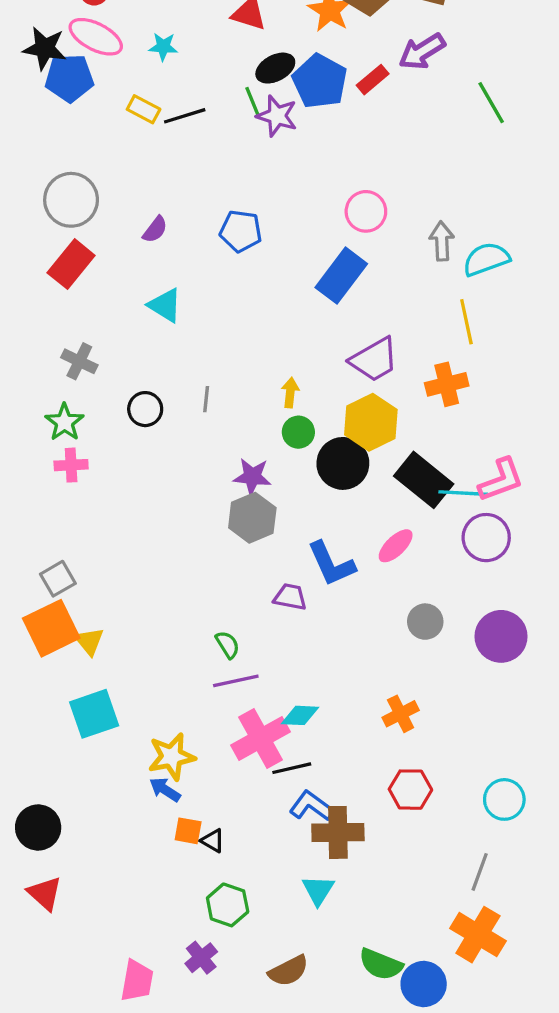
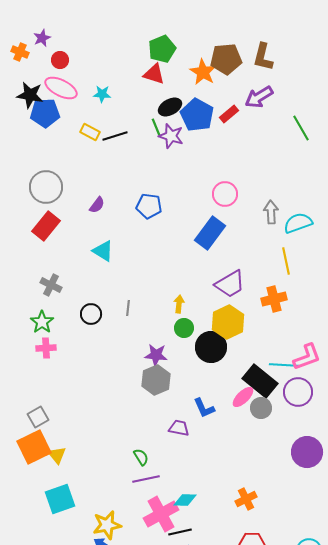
black rectangle: (424, 480) -> (260, 381), moved
blue L-shape: (331, 564) -> (204, 408), size x0.7
gray circle: (425, 622) -> (261, 408), moved

